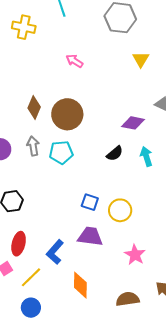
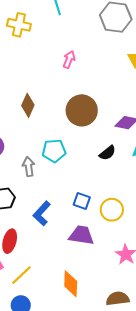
pink arrow: (74, 61) -> (69, 60), turned 78
brown circle: (67, 114) -> (82, 110), moved
gray arrow: (33, 146) -> (29, 167), moved
blue L-shape: (55, 252) -> (42, 213), moved

